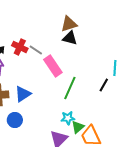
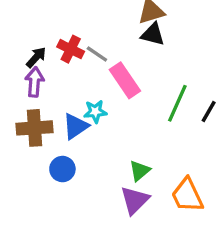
green line: (70, 88) -> (177, 103), moved
cyan star: (68, 118) -> (95, 112), moved
green triangle: (78, 127) -> (140, 171), moved

